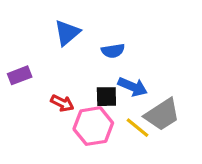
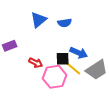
blue semicircle: (113, 51) -> (65, 23), moved
yellow line: (138, 128) -> (74, 69), moved

